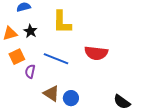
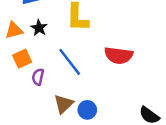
blue line: (56, 59) -> (70, 62), turned 30
brown triangle: (51, 93) -> (64, 104), turned 42

